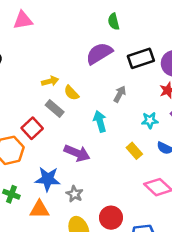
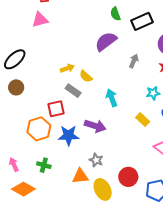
black rectangle: (141, 58) -> (142, 21), moved
gray arrow: (120, 94) -> (134, 61), moved
red square: (32, 128) -> (56, 109), turned 36
blue star: (48, 179) -> (69, 135), moved
orange triangle: (39, 209) -> (80, 176), moved

